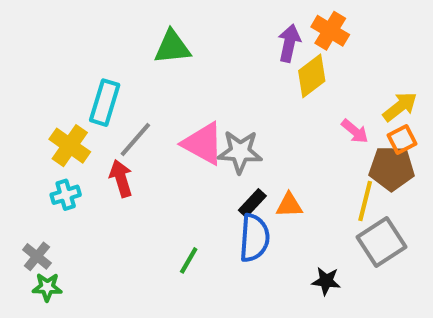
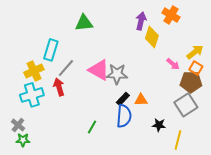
orange cross: (330, 31) -> (171, 15), moved
yellow diamond: (312, 76) -> (152, 37), turned -35
orange square: (402, 139) -> (196, 68), turned -32
yellow cross: (70, 146) -> (34, 71), turned 30
cyan cross: (66, 195) -> (32, 95), size x1.6
yellow line: (365, 201) -> (178, 140), moved
gray square: (381, 242) -> (186, 105), moved
black star: (326, 281) -> (159, 125), moved

